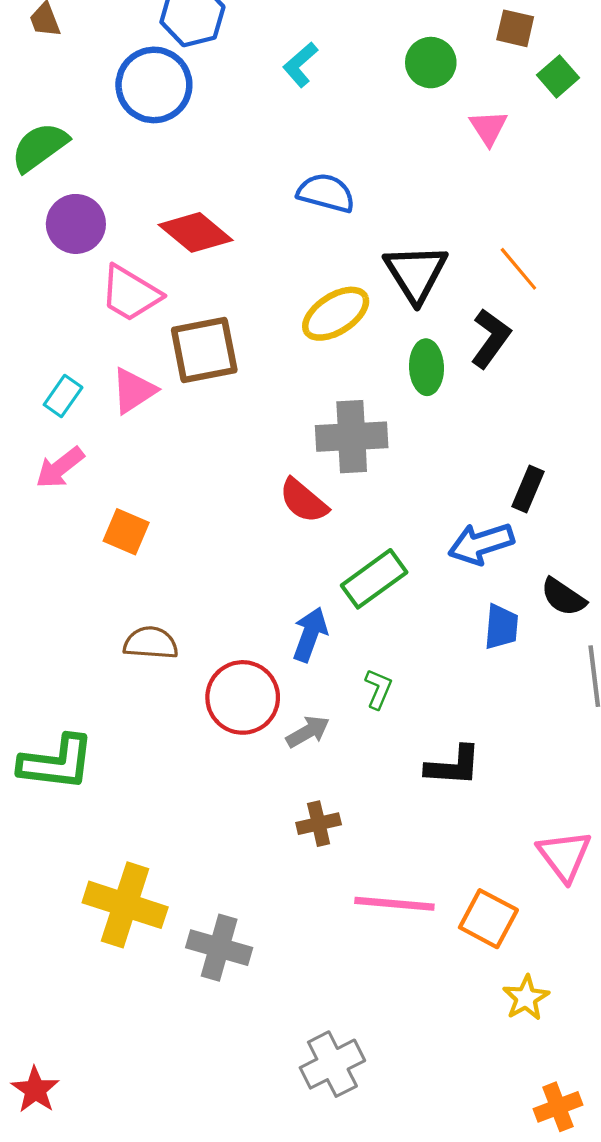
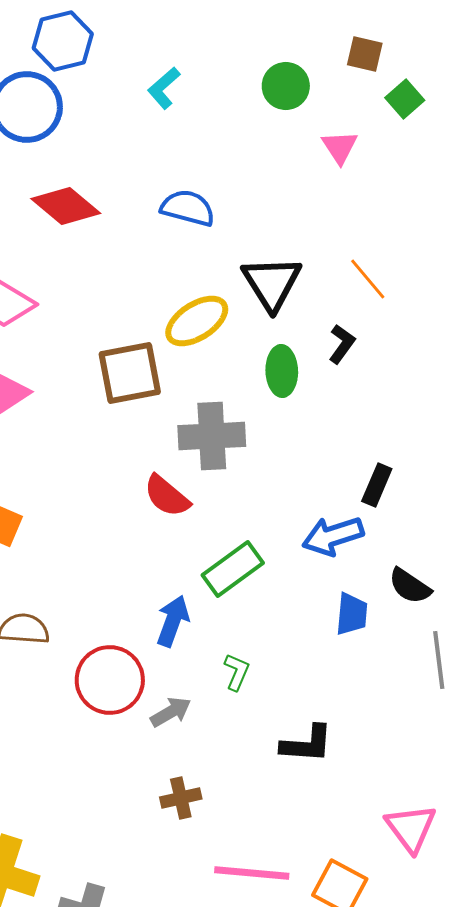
red diamond: (196, 232) -> (66, 206), moved
black L-shape: (491, 338) -> (342, 344), size x0.7
brown square: (204, 350) -> (130, 373), moved

